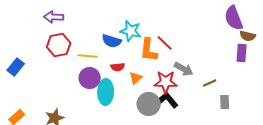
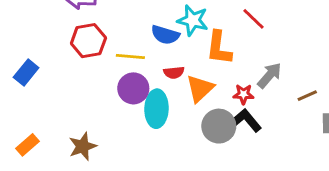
red line: (165, 43) -> (254, 19), moved
gray arrow: (184, 69) -> (270, 75), turned -78
orange triangle: (136, 78) -> (200, 88), size x1.5
red star: (166, 82) -> (243, 94), size x0.6

